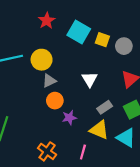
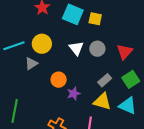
gray circle: (124, 46) -> (97, 49), moved
white triangle: (90, 79) -> (76, 48), moved
gray triangle: (49, 81) -> (31, 64), moved

